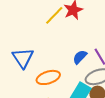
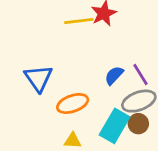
yellow line: (54, 15) -> (79, 21), turned 40

